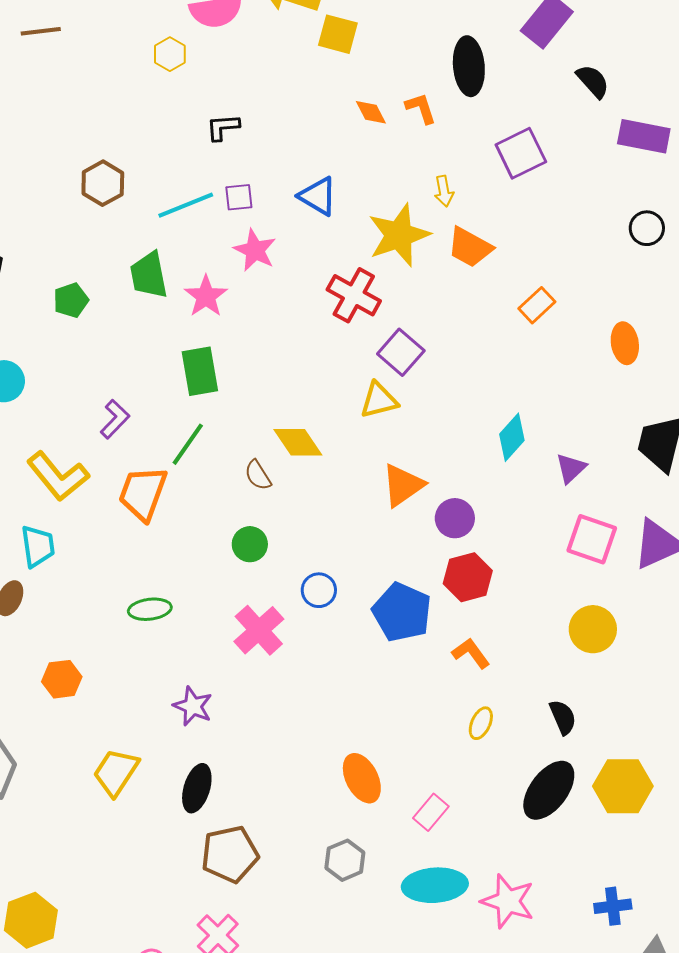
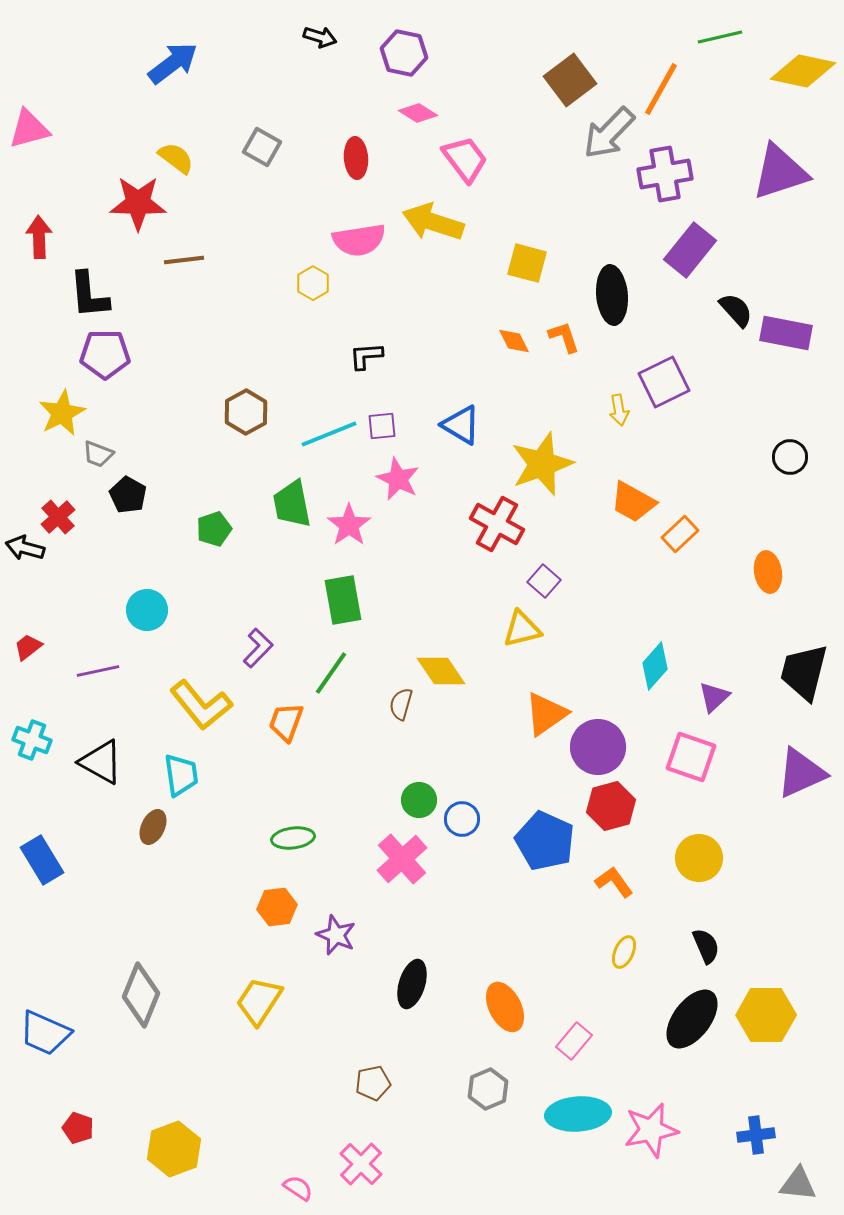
yellow square: (338, 34) -> (527, 263), moved
purple rectangle: (644, 136) -> (786, 333), moved
yellow arrow: (444, 191) -> (619, 410), moved
orange trapezoid: (470, 247) -> (633, 502), moved
purple square: (401, 352) -> (544, 581), size x0.7
brown semicircle: (258, 475) -> (401, 704), turned 48
orange trapezoid: (143, 493) -> (286, 722), size x0.7
purple circle: (455, 518) -> (598, 747), size x1.4
pink square: (592, 539) -> (691, 757), moved
green circle: (250, 544) -> (419, 800), moved
yellow circle: (593, 629) -> (699, 858), moved
orange hexagon: (62, 679) -> (277, 907), moved
black ellipse: (197, 788) -> (412, 984), moved
brown pentagon: (230, 854) -> (373, 1083), size x0.6
pink star: (508, 901) -> (651, 1130), turned -30

